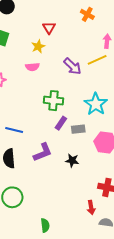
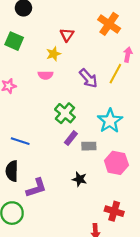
orange cross: (87, 14) -> (109, 24), size x1.5
yellow line: (97, 60) -> (115, 74), turned -42
green cross: (53, 101) -> (65, 113), turned 30
purple L-shape: (43, 152) -> (36, 188), moved

